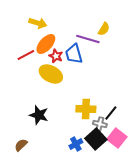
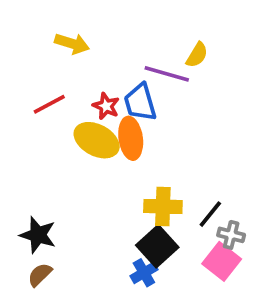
orange ellipse: (46, 44) -> (131, 138), moved, turned -50
black star: (39, 115) -> (38, 235), moved
gray cross: (100, 124) -> (231, 235), moved
black square: (96, 139) -> (157, 246), moved

